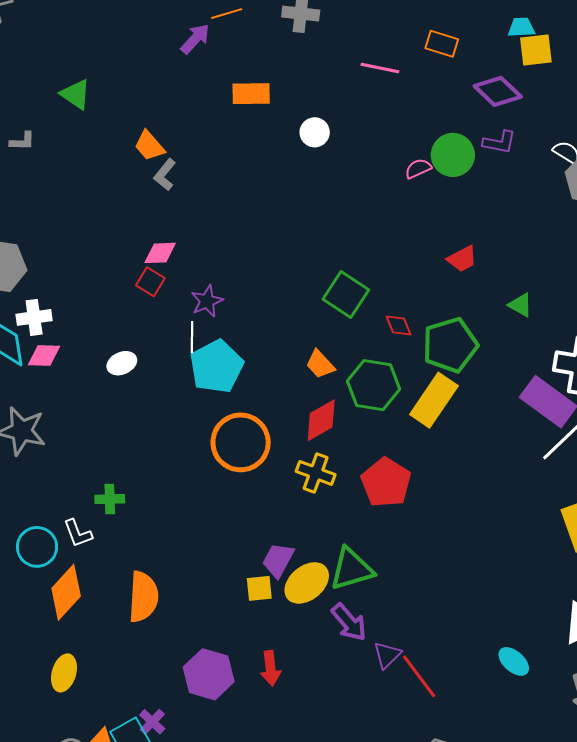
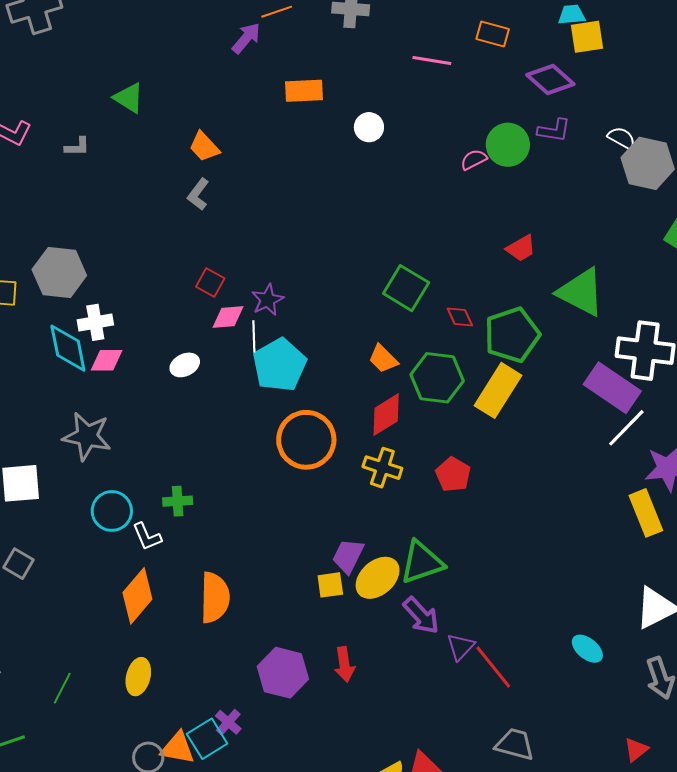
gray L-shape: (165, 175) -> (198, 194), moved
pink diamond: (160, 253) -> (228, 317), moved
green triangle: (520, 305) -> (581, 292), size x2.0
red pentagon: (386, 482) -> (453, 474), size x0.7
cyan circle: (37, 547) -> (112, 511), moved

